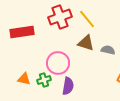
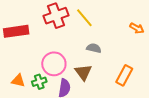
brown triangle: (86, 43) -> (83, 72), moved, turned 36
gray semicircle: (108, 50) -> (94, 48), moved

